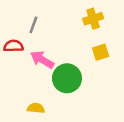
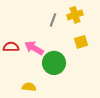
gray line: (33, 25) -> (53, 20), moved
red semicircle: (14, 46) -> (11, 47), moved

